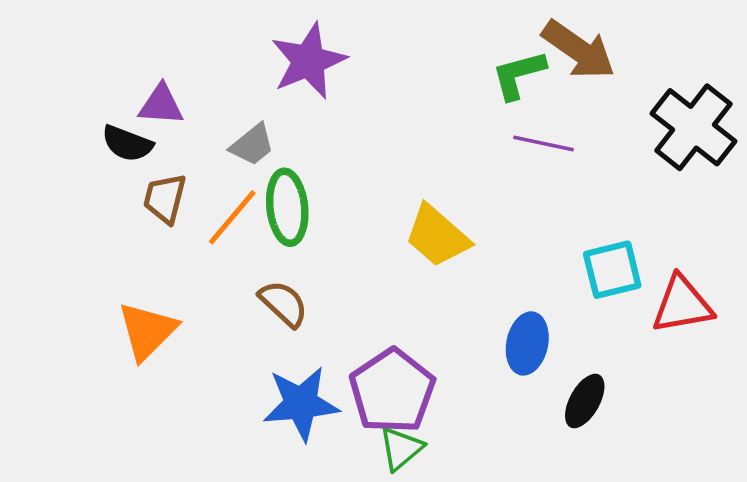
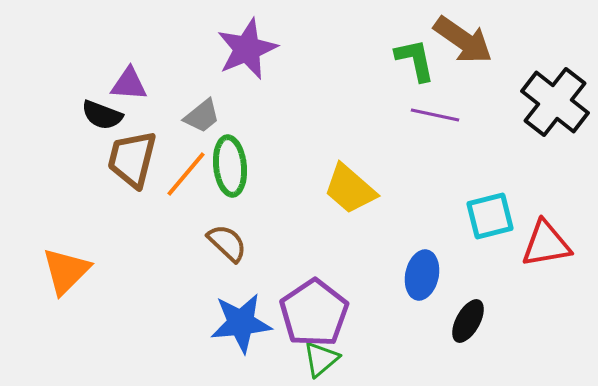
green L-shape: (518, 75) -> (415, 60), turned 93
brown trapezoid: (165, 199) -> (132, 159), size x1.4
orange triangle: (147, 331) -> (66, 271), moved

